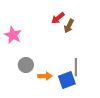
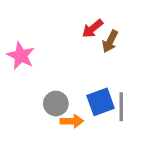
gray circle: (26, 65) -> (56, 104), moved
blue square: (67, 80) -> (101, 102), moved

